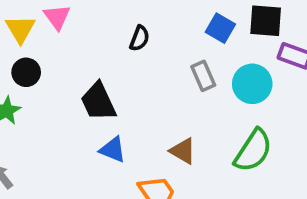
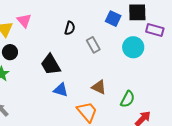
gray rectangle: (203, 76) -> (93, 45), moved
green semicircle: (253, 151) -> (127, 99), moved, size x0.7

